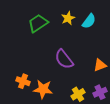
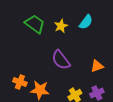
yellow star: (68, 18) -> (61, 26), moved
green trapezoid: (38, 23) -> (35, 24), turned 70

